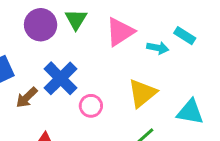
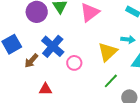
cyan arrow: (158, 48) -> (128, 39), moved

